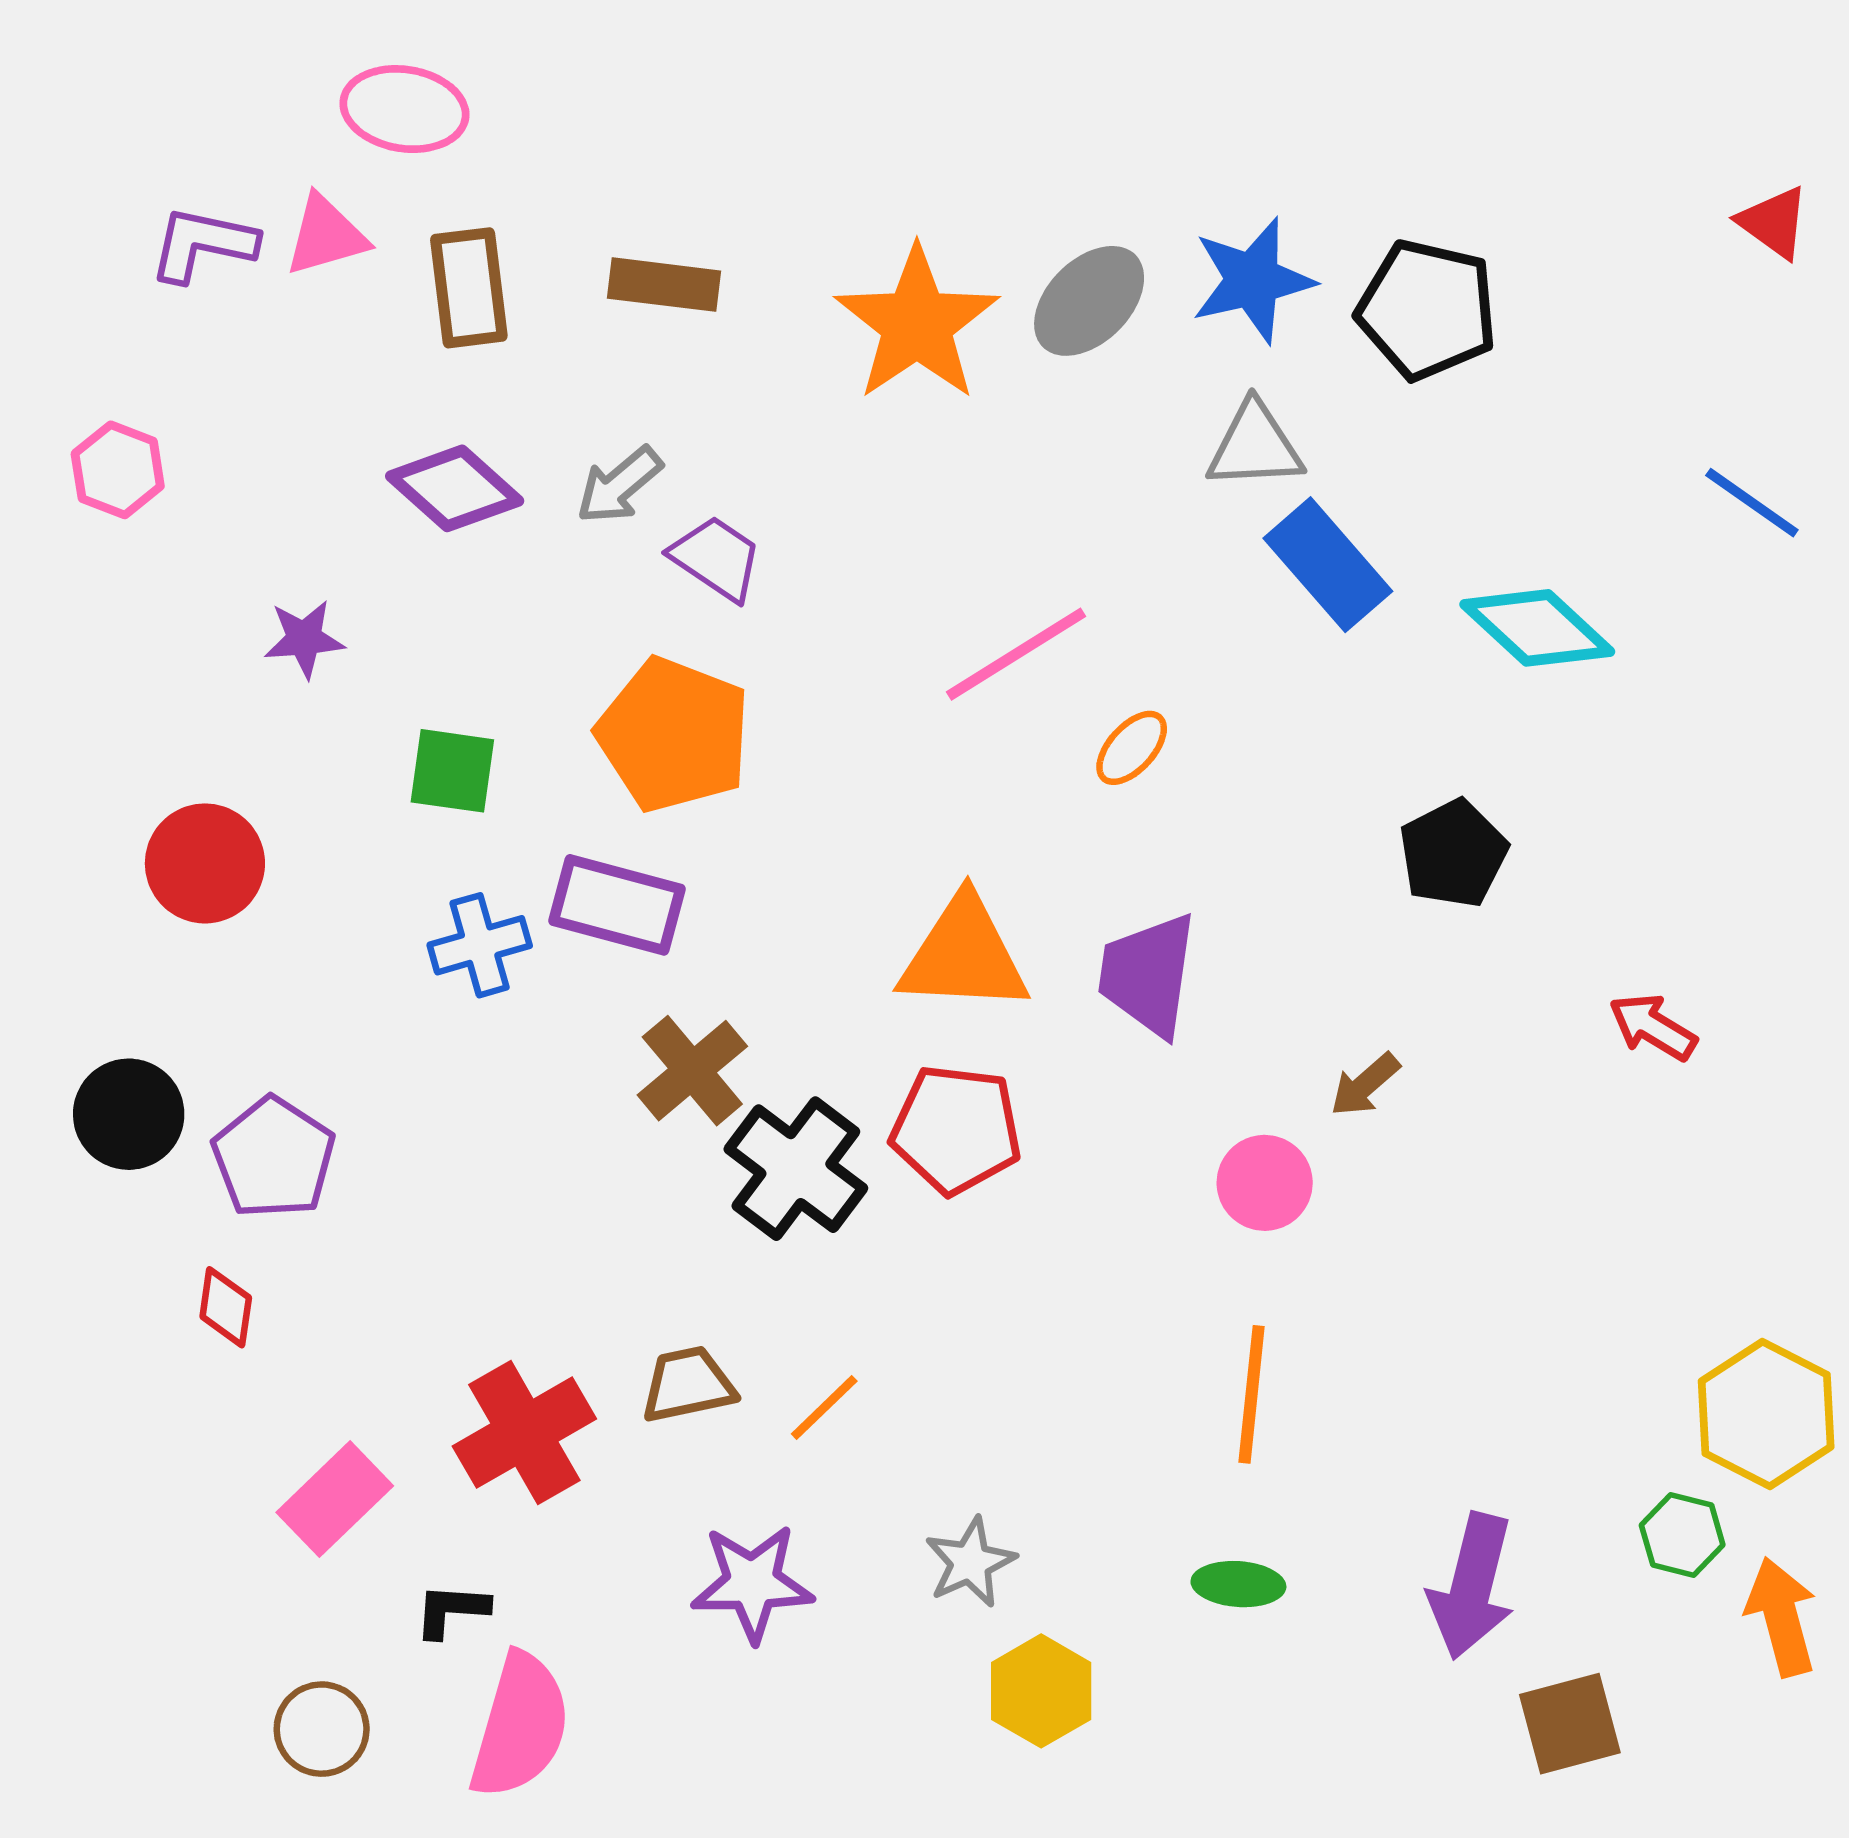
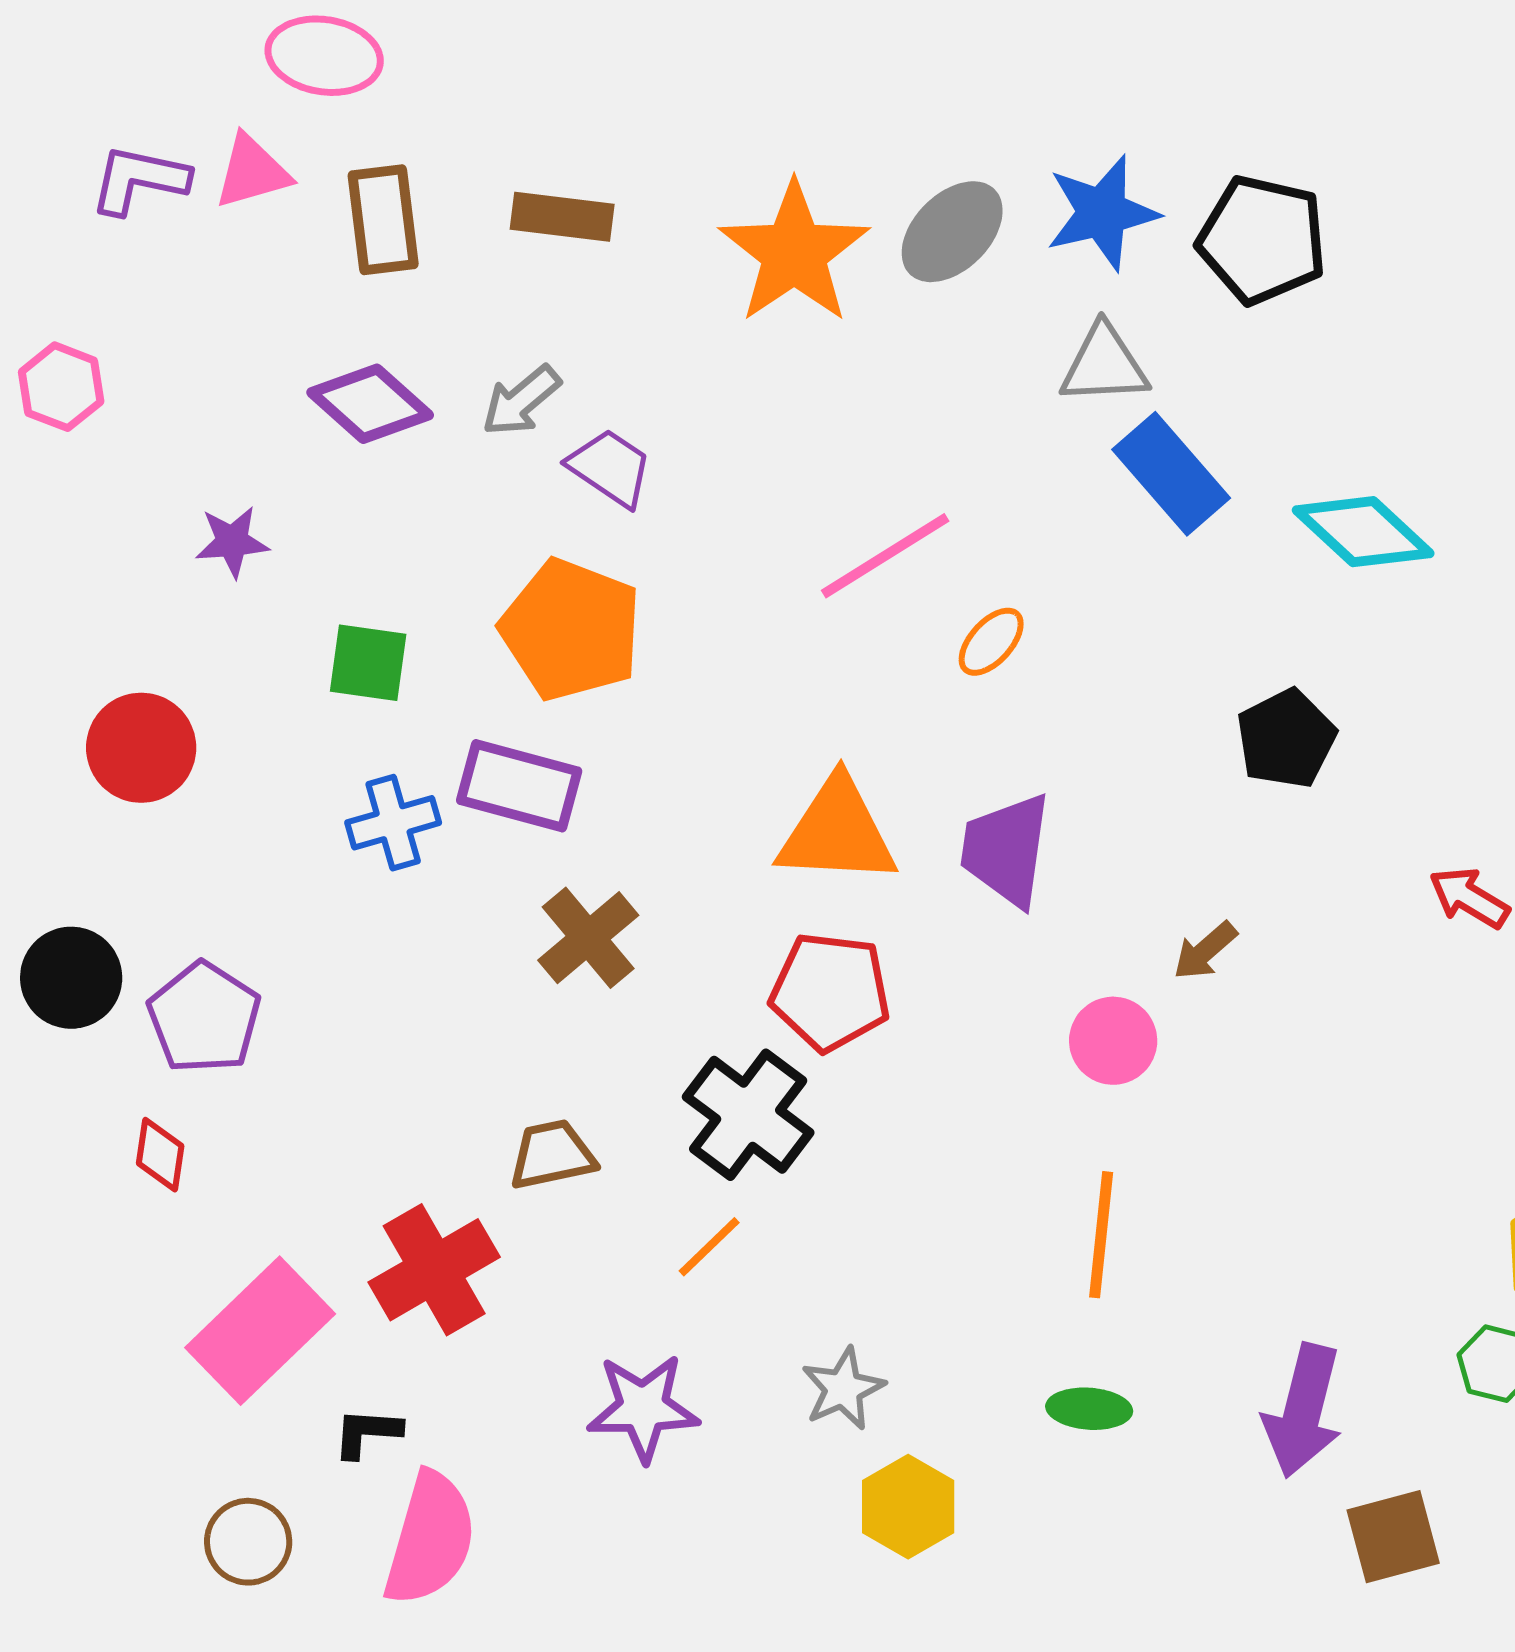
black cross: (796, 1169) -> (748, 1115), moved
brown trapezoid: (688, 1385) -> (552, 1155), moved
pink rectangle: (335, 1499) -> (260, 1331), size x1.4

